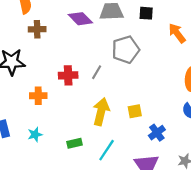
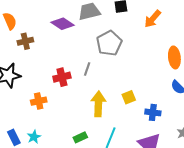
orange arrow: (177, 33) -> (153, 19), turned -90
blue cross: (157, 133) -> (153, 112), turned -35
cyan star: (35, 135) -> (34, 137), moved

